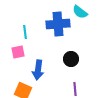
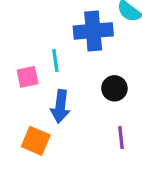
cyan line: (25, 32) -> (55, 60), moved

